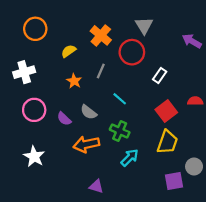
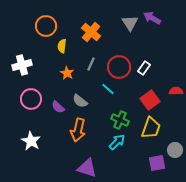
orange circle: (35, 29) -> (46, 26), moved
purple arrow: (192, 41) -> (152, 18), moved
yellow semicircle: (69, 51) -> (62, 46), turned -48
red circle: (132, 52) -> (119, 67), moved
green cross: (120, 131) -> (120, 120), moved
orange arrow: (86, 144) -> (78, 130), turned -65
purple triangle: (96, 186) -> (87, 168), size x1.5

